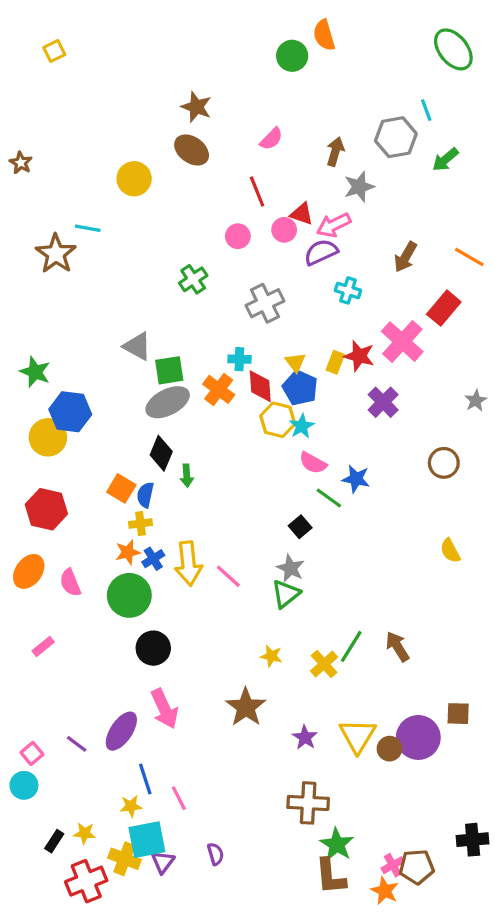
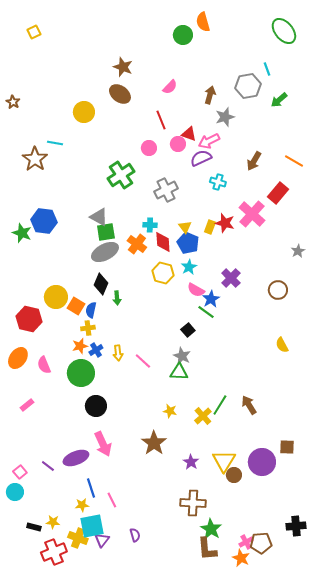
green cross: (193, 279) -> (121, 175), size x1.5
gray triangle: (137, 346) -> (99, 217), moved
purple cross: (383, 402) -> (231, 278), moved
blue hexagon: (70, 412) -> (44, 221), moved
yellow hexagon: (278, 420) -> (163, 273), moved
yellow circle: (48, 437) -> (56, 297), moved
blue star: (356, 479) -> (211, 299), moved, turned 30
yellow arrow: (188, 563) -> (118, 353), size x0.6
green triangle: (286, 594) -> (179, 372), turned 42
purple ellipse: (121, 731) -> (76, 458), turned 35
brown circle: (390, 749) -> (234, 475), moved
black rectangle: (54, 841) -> (34, 527), turned 72

